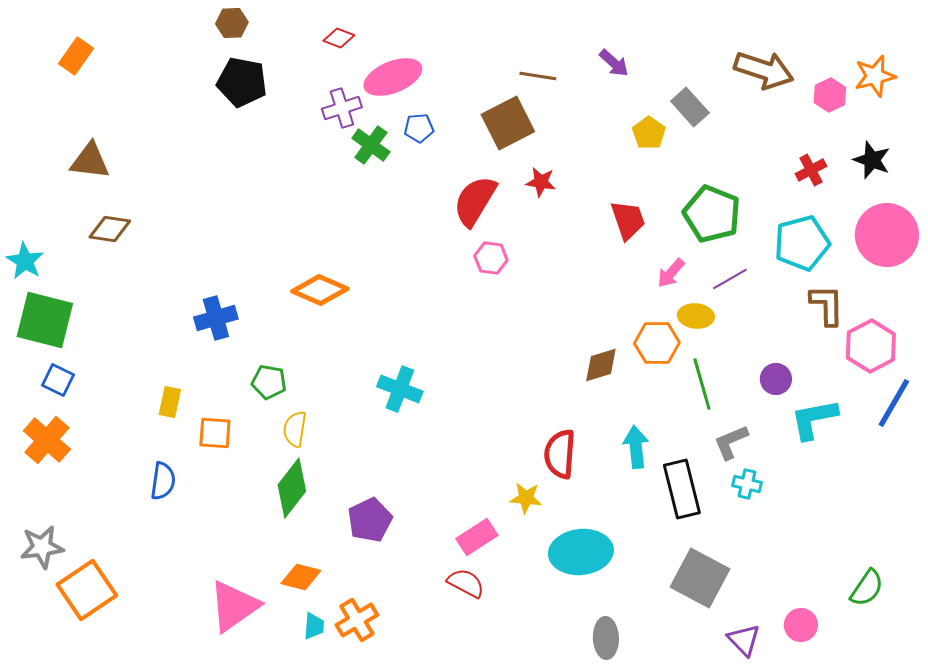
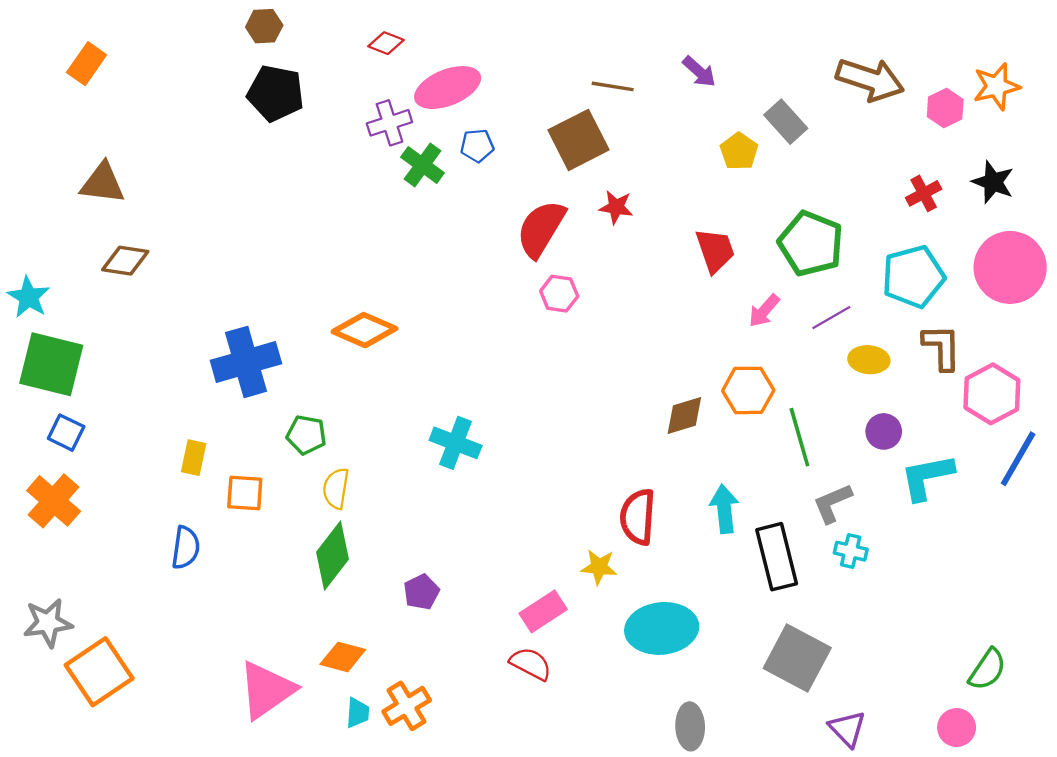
yellow ellipse: (696, 316) -> (869, 360), moved
blue cross: (216, 318) -> (246, 362), size x1.4
purple pentagon: (370, 520) -> (421, 592), size x0.7
pink circle: (801, 625) -> (957, 728), moved

